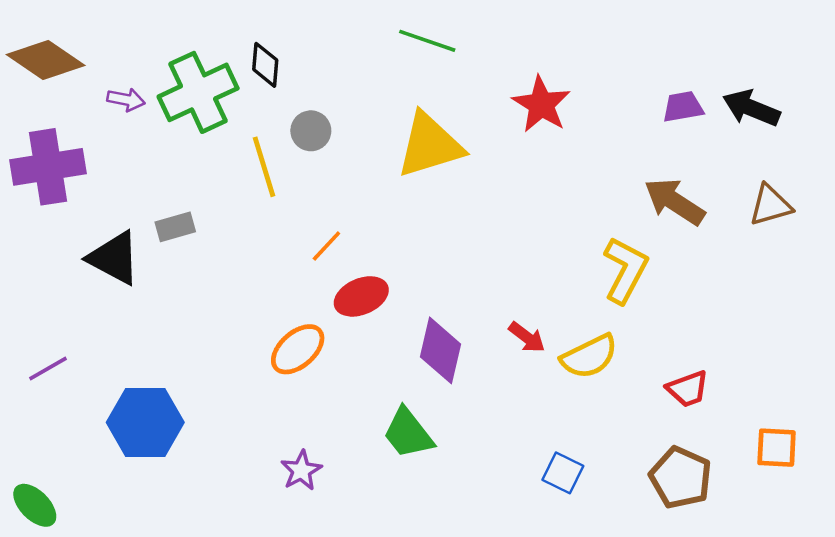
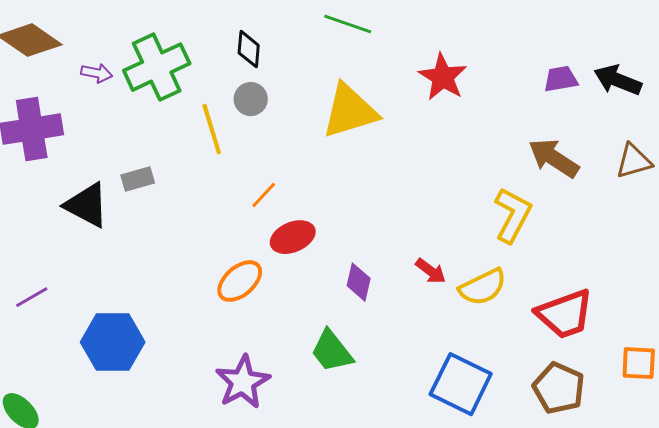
black diamond: (265, 65) -> (249, 49), moved
purple diamond: (440, 350) -> (359, 282), size x0.7
red trapezoid: (688, 389) -> (565, 314), size x1.6
purple star: (301, 470) -> (243, 382), size x1.6
blue square: (563, 473) -> (461, 384), size x1.8

